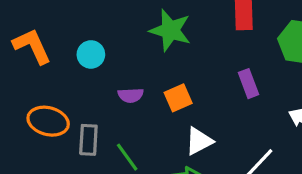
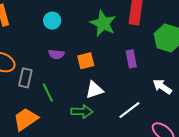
green star: (170, 30) -> (103, 23), moved
cyan circle: (91, 54) -> (52, 21), moved

